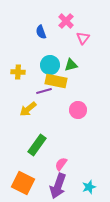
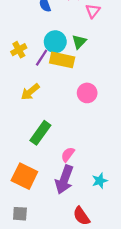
green triangle: (71, 65) -> (79, 42), turned -32
yellow cross: (18, 72) -> (19, 50), turned -32
purple line: (44, 91) -> (42, 58), moved, turned -42

